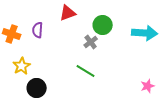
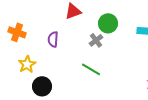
purple semicircle: (38, 30) -> (53, 39), moved

